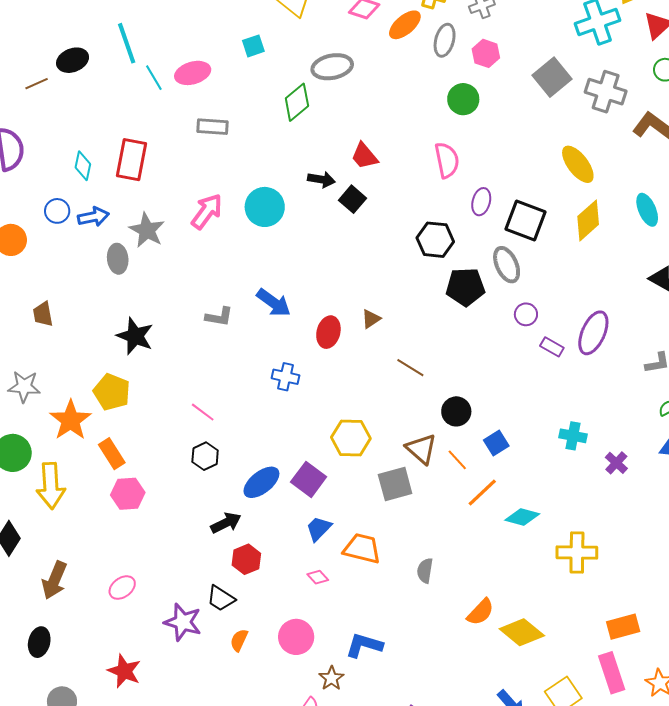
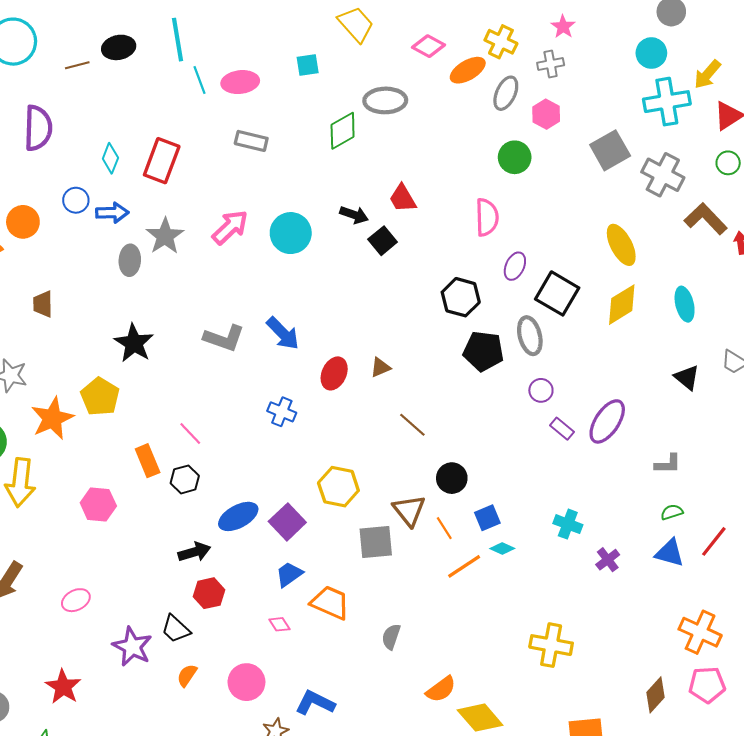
gray L-shape: (219, 317) -> (224, 338), size x1.4
orange rectangle: (112, 454) -> (148, 461), moved
cyan diamond: (522, 517) -> (502, 549), moved, size x0.7

